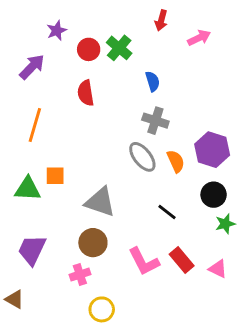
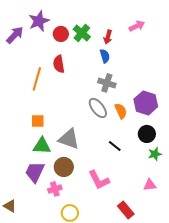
red arrow: (161, 20) -> (108, 37), moved
purple star: (57, 31) -> (39, 21), size x1.5
purple arrow: (32, 67) -> (15, 35), moved
orange line: (35, 125) -> (37, 79), moved
green triangle: (28, 189) -> (42, 146), moved
purple trapezoid: (32, 250) -> (35, 172), moved
red rectangle: (182, 260) -> (126, 210), moved
pink triangle: (218, 269) -> (150, 185), turned -32

